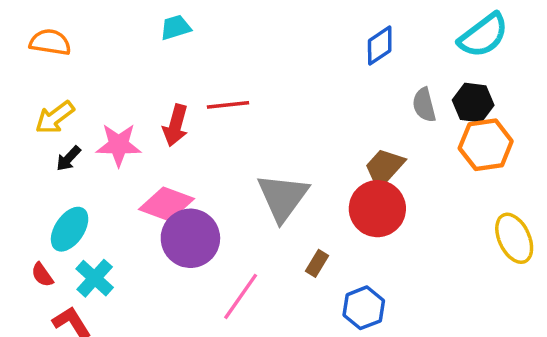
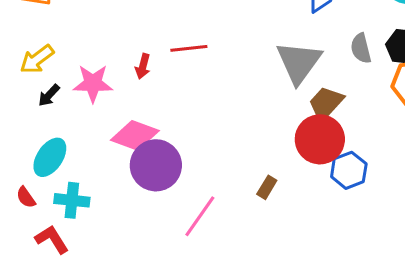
red arrow: (176, 125) -> (143, 66), size x0.7
gray triangle: (283, 197) -> (299, 62), moved
cyan cross: (95, 278) -> (72, 200), turned -36
blue hexagon: (364, 308) -> (349, 170), moved

